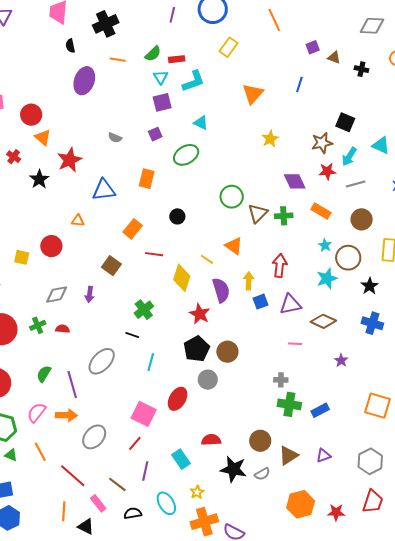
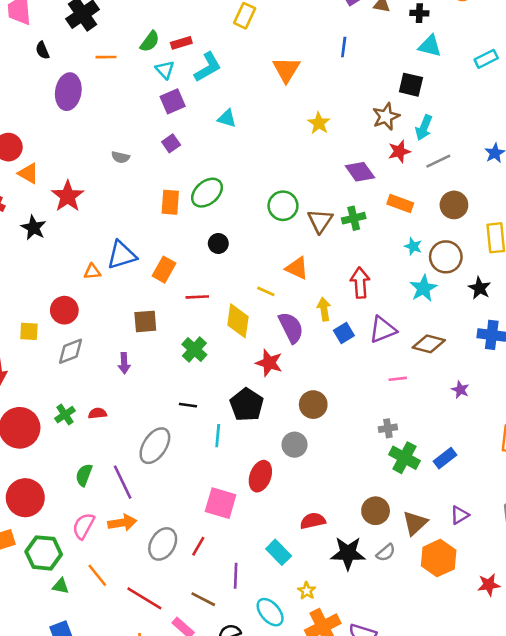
cyan triangle: (381, 145) -> (430, 46), moved
green ellipse: (186, 155) -> (207, 193), moved
blue triangle: (104, 190) -> (122, 255), moved
brown square: (111, 266) -> (145, 321), turned -30
gray diamond: (57, 294) -> (71, 351), moved
green cross: (144, 310) -> (194, 350), moved
black pentagon: (197, 349) -> (247, 405), moved
green cross: (289, 404) -> (404, 458), turned 30
red line: (135, 443) -> (198, 546), moved
orange hexagon: (301, 504) -> (439, 558), moved

